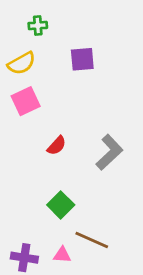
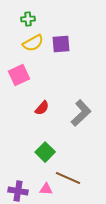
yellow semicircle: (22, 63) -> (33, 43), moved

